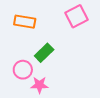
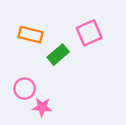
green rectangle: (44, 53) -> (58, 55), moved

